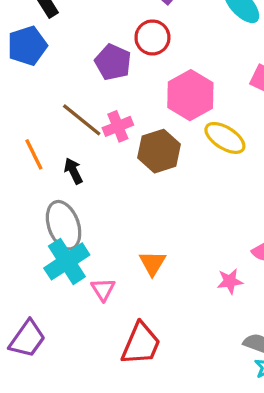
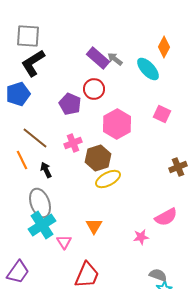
brown line: (82, 120) -> (35, 138), moved
yellow ellipse: (225, 138) -> (108, 179), moved, turned -60

